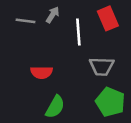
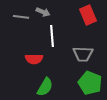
gray arrow: (53, 15) -> (43, 12), turned 80
white line: (78, 32) -> (52, 36), moved

